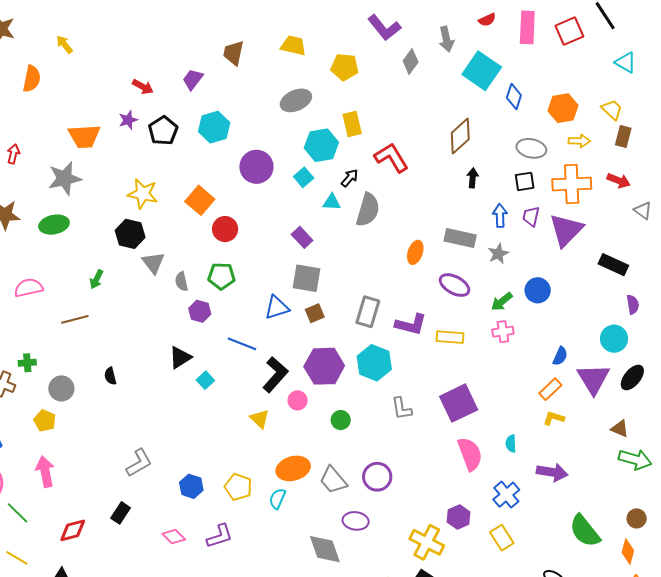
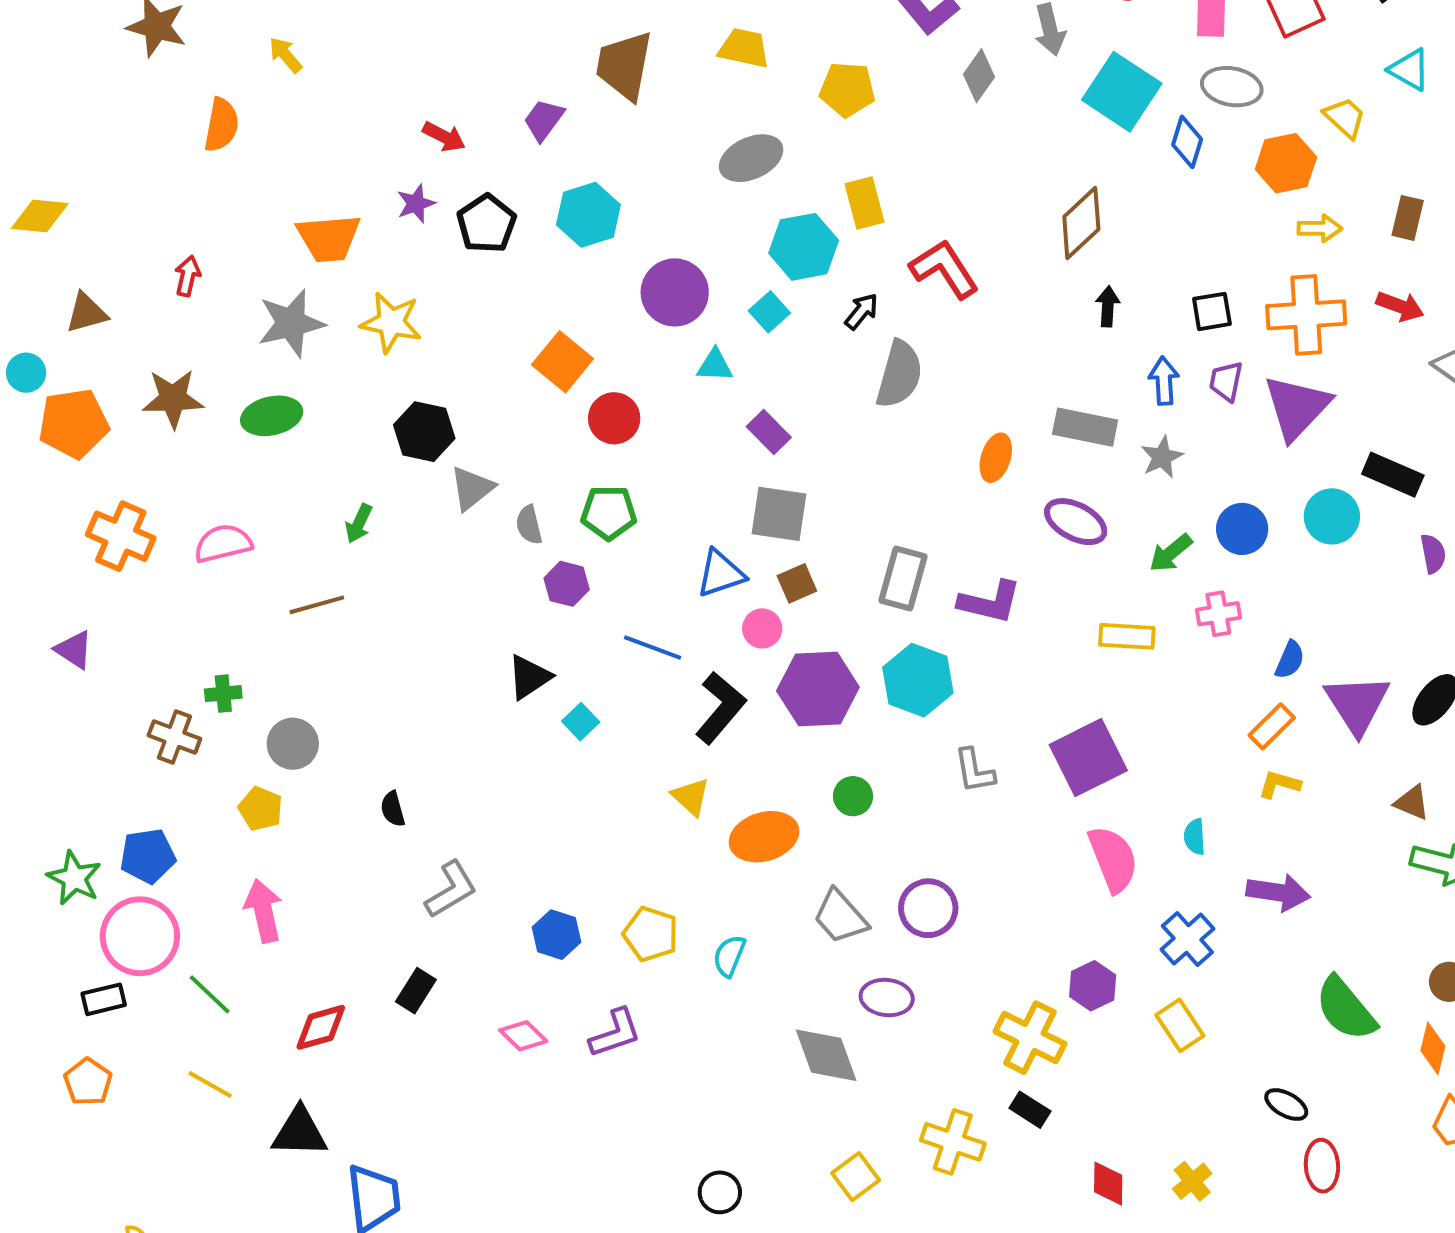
brown trapezoid: (234, 53) -> (624, 66), size x1.4
yellow trapezoid: (612, 110) -> (1345, 118), moved
gray ellipse: (531, 148) -> (1232, 87), moved
yellow star: (143, 194) -> (391, 322), moved
cyan triangle: (332, 202) -> (715, 365), moved
gray triangle: (153, 263) -> (472, 488), turned 30
pink cross: (503, 332) -> (1218, 614), moved
yellow rectangle: (450, 337) -> (1127, 636), moved
cyan circle: (614, 339) -> (1332, 516), moved
black semicircle: (110, 376) -> (393, 809), moved
pink circle: (298, 400) -> (762, 628), moved
orange ellipse: (293, 468) -> (764, 837), moved

